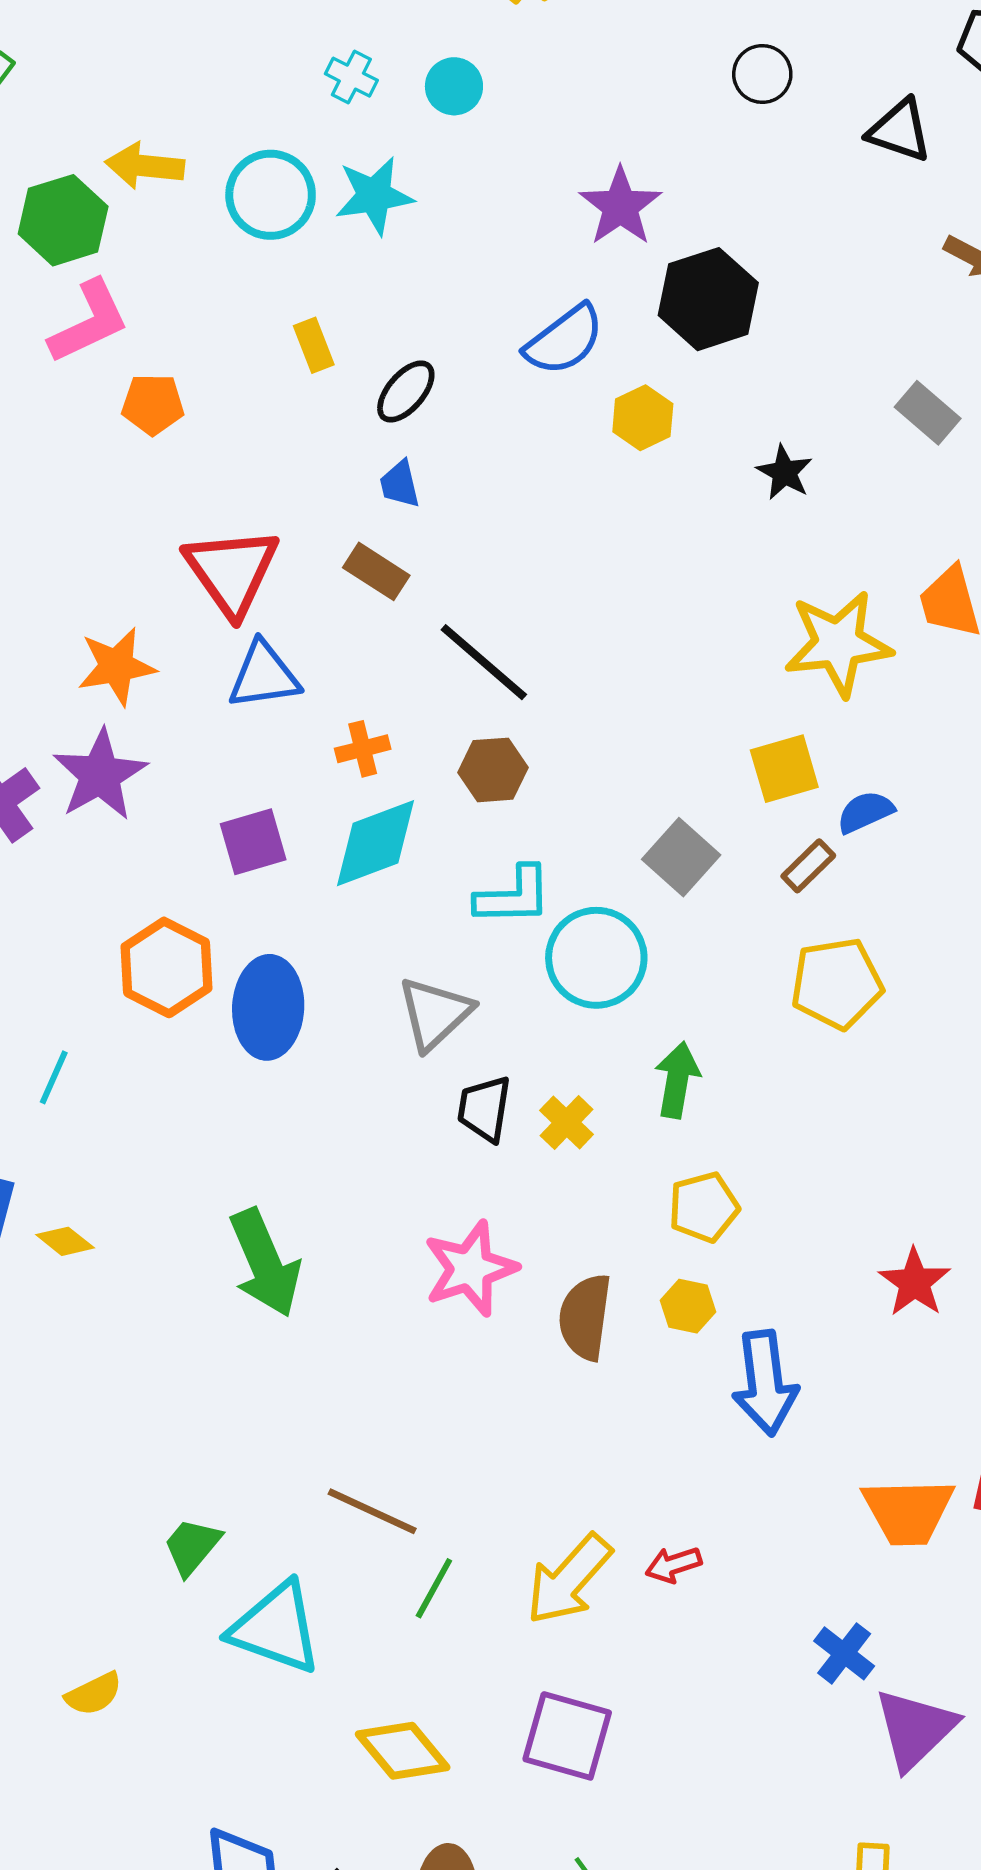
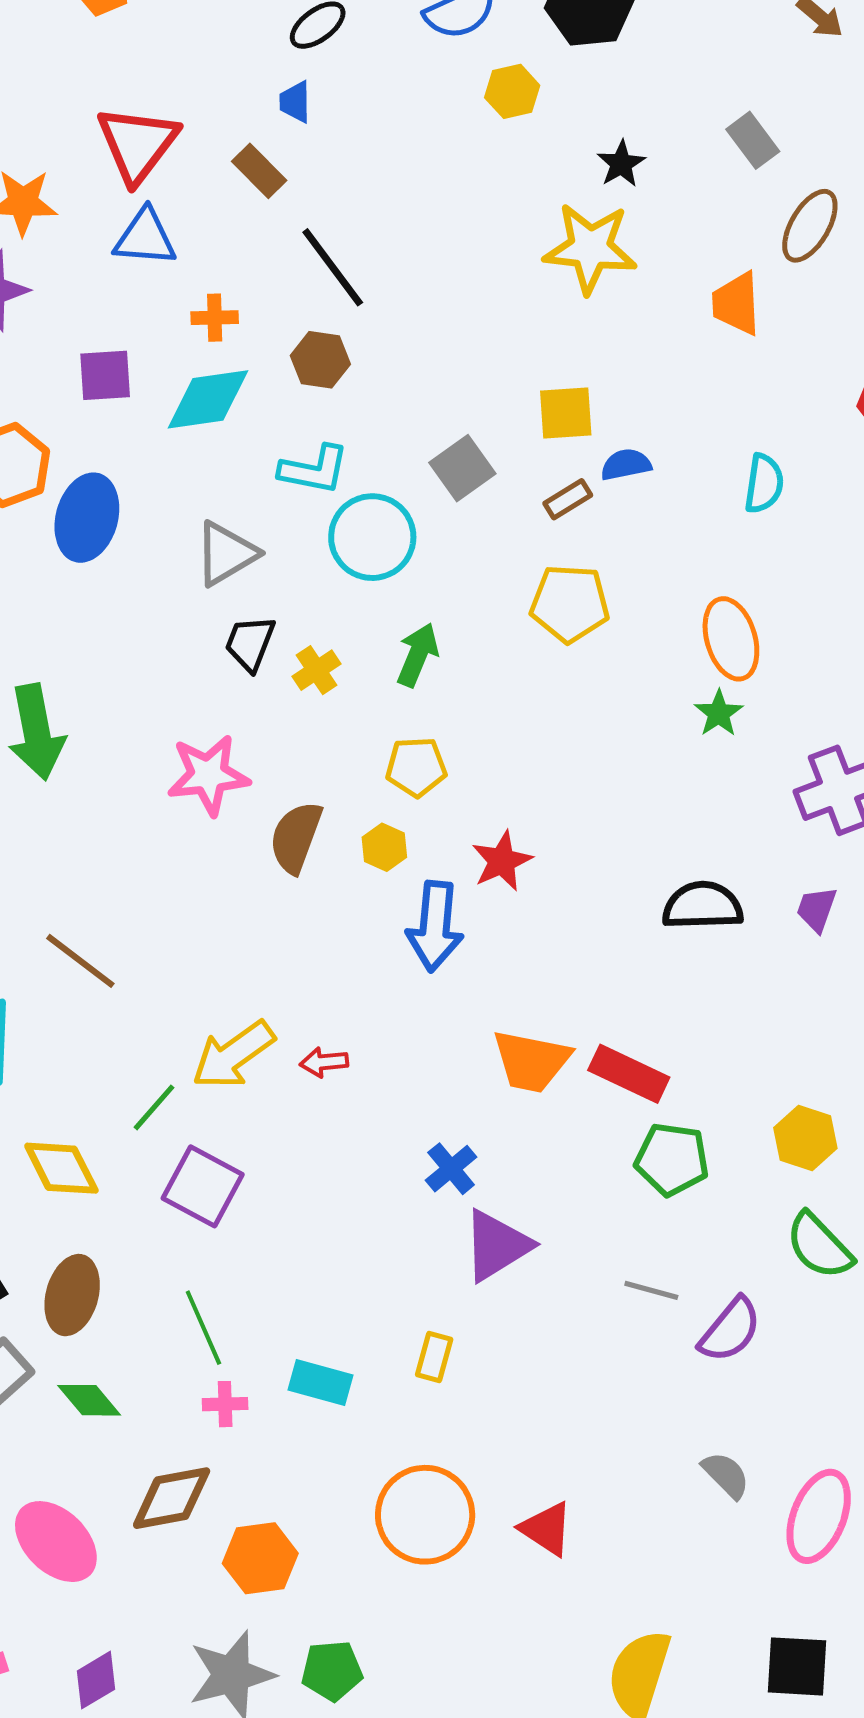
yellow star: (838, 644) -> (590, 248), moved
red star: (915, 1282) -> (502, 861), moved
green line: (434, 1588) -> (154, 1107), moved

